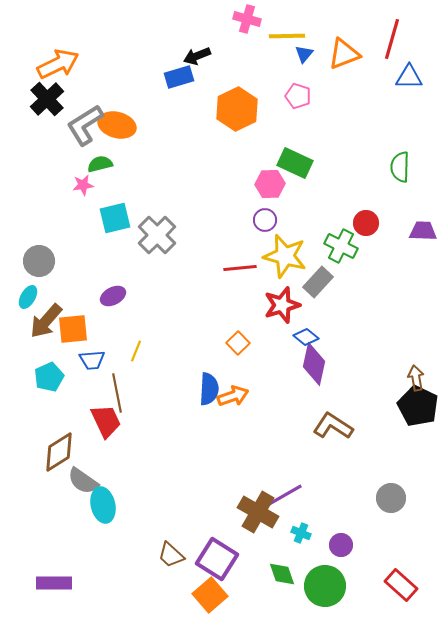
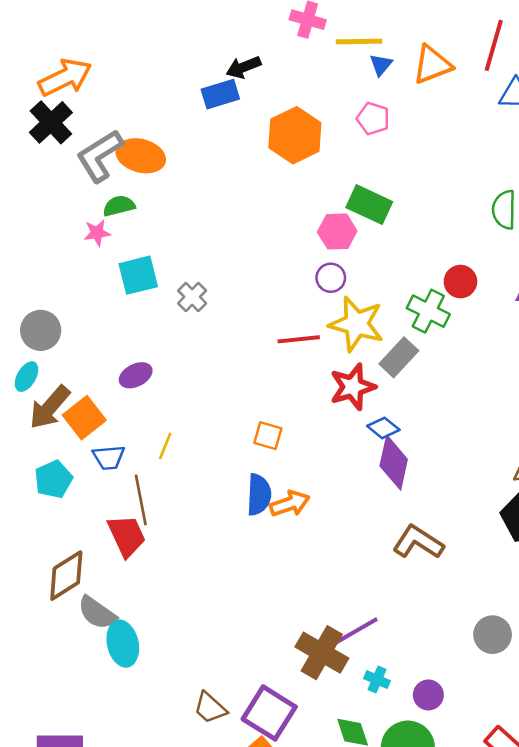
gray cross: (157, 235) -> (192, 297), size x0.6
orange square: (73, 329) -> (84, 418), turned -32
orange square: (238, 343) -> (268, 436), moved, turned -30

